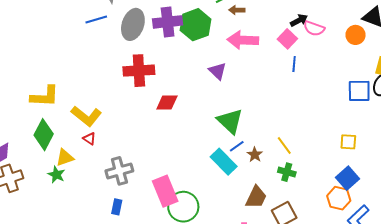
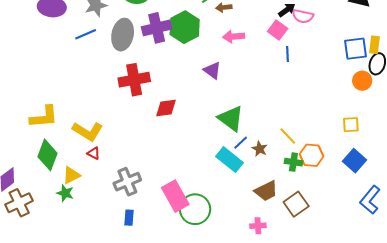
orange circle: (356, 35) -> (362, 81), moved
pink arrow: (243, 40) -> (234, 37), size x0.7
blue square: (359, 91) -> (355, 49), moved
brown trapezoid: (256, 197) -> (266, 191), turned 45
orange hexagon: (339, 198) -> (312, 155), moved

